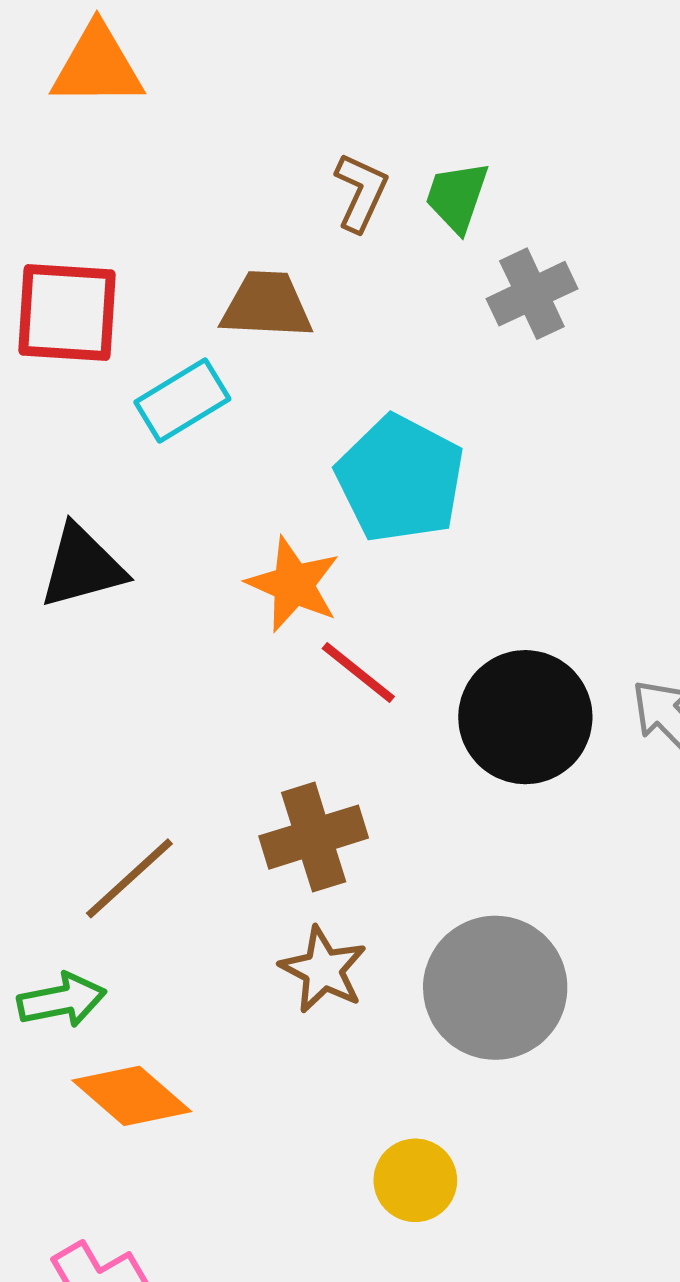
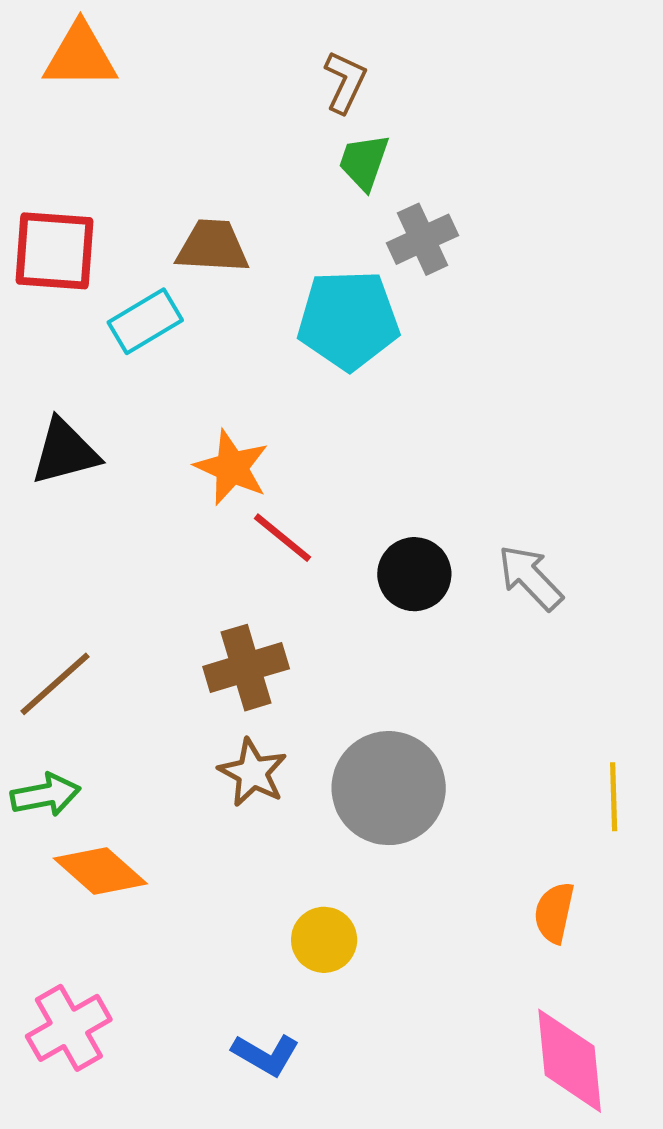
brown L-shape: (361, 192) -> (345, 82), moved
cyan pentagon: (400, 479) -> (348, 320), moved, turned -30
black circle: (525, 717) -> (414, 574), size x0.7
brown line: (129, 878) -> (55, 684), moved

